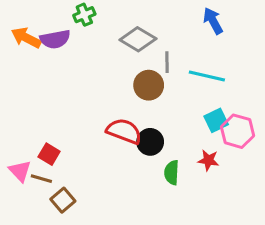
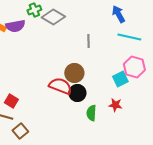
gray diamond: (138, 39) -> (53, 17), moved
cyan line: (207, 76) -> (129, 37), moved
brown circle: (149, 85) -> (74, 73), moved
pink hexagon: (238, 131) -> (134, 67), moved

